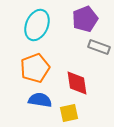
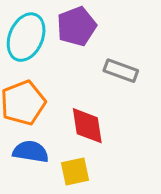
purple pentagon: (85, 19) -> (76, 26), moved

